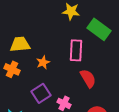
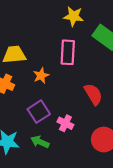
pink rectangle: (76, 50) -> (68, 52), moved

